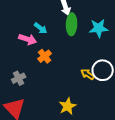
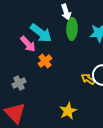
cyan arrow: (41, 28) -> (41, 33), size x1.6
pink arrow: (28, 39) -> (28, 44), turned 30

